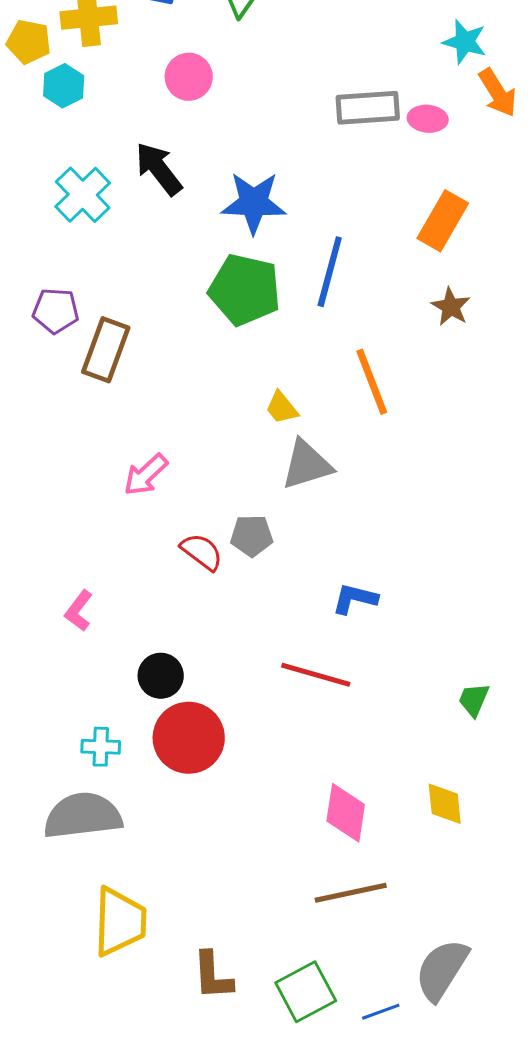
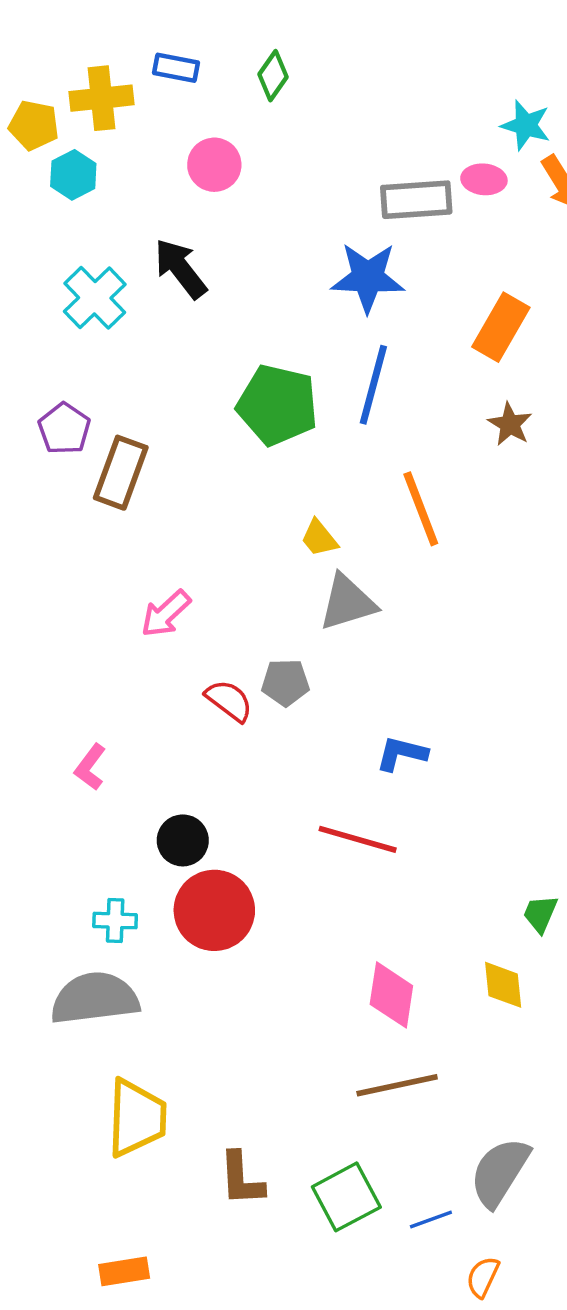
pink ellipse: (428, 119) -> (484, 179), moved
blue star: (254, 203) -> (368, 278), moved
purple pentagon: (56, 311) -> (64, 429), turned 30
green trapezoid: (474, 700) -> (540, 914), moved

